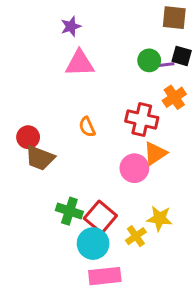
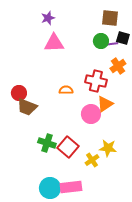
brown square: (174, 18) -> (110, 18), moved
orange semicircle: (87, 127) -> (66, 90), moved, turned 112
cyan circle: (93, 244) -> (50, 188), moved

